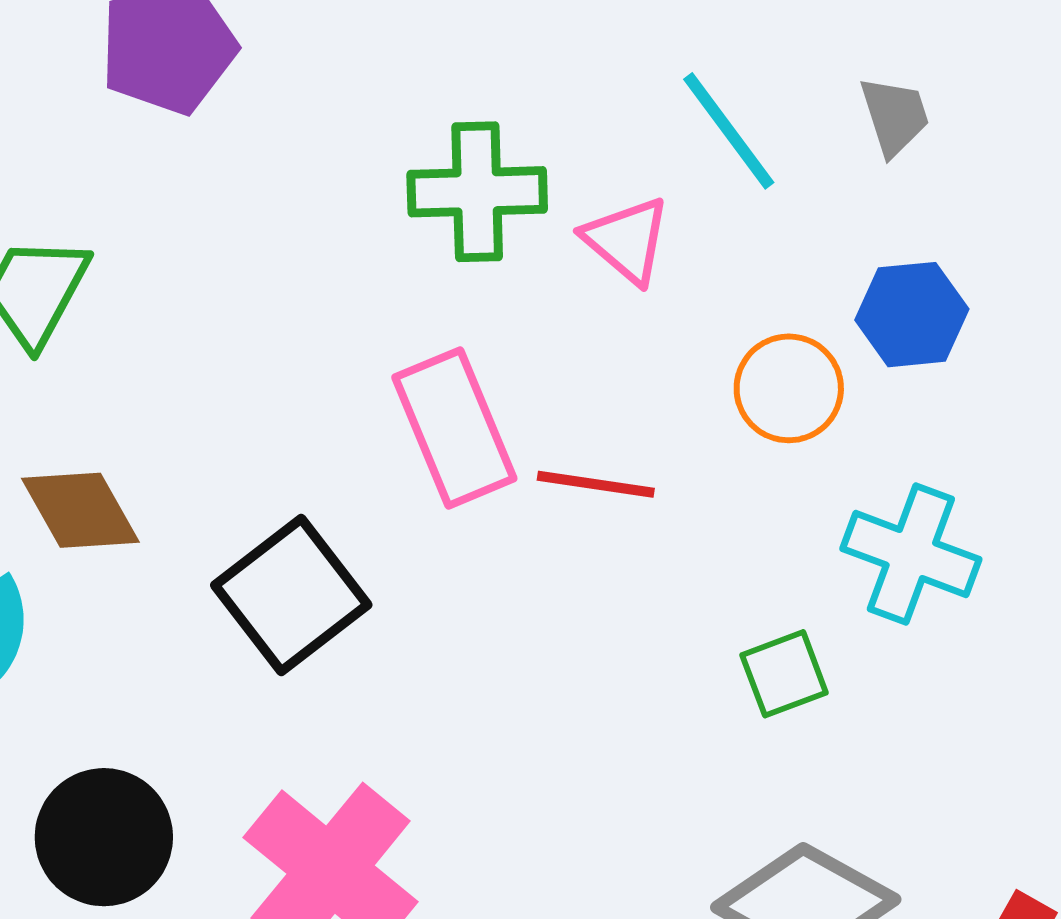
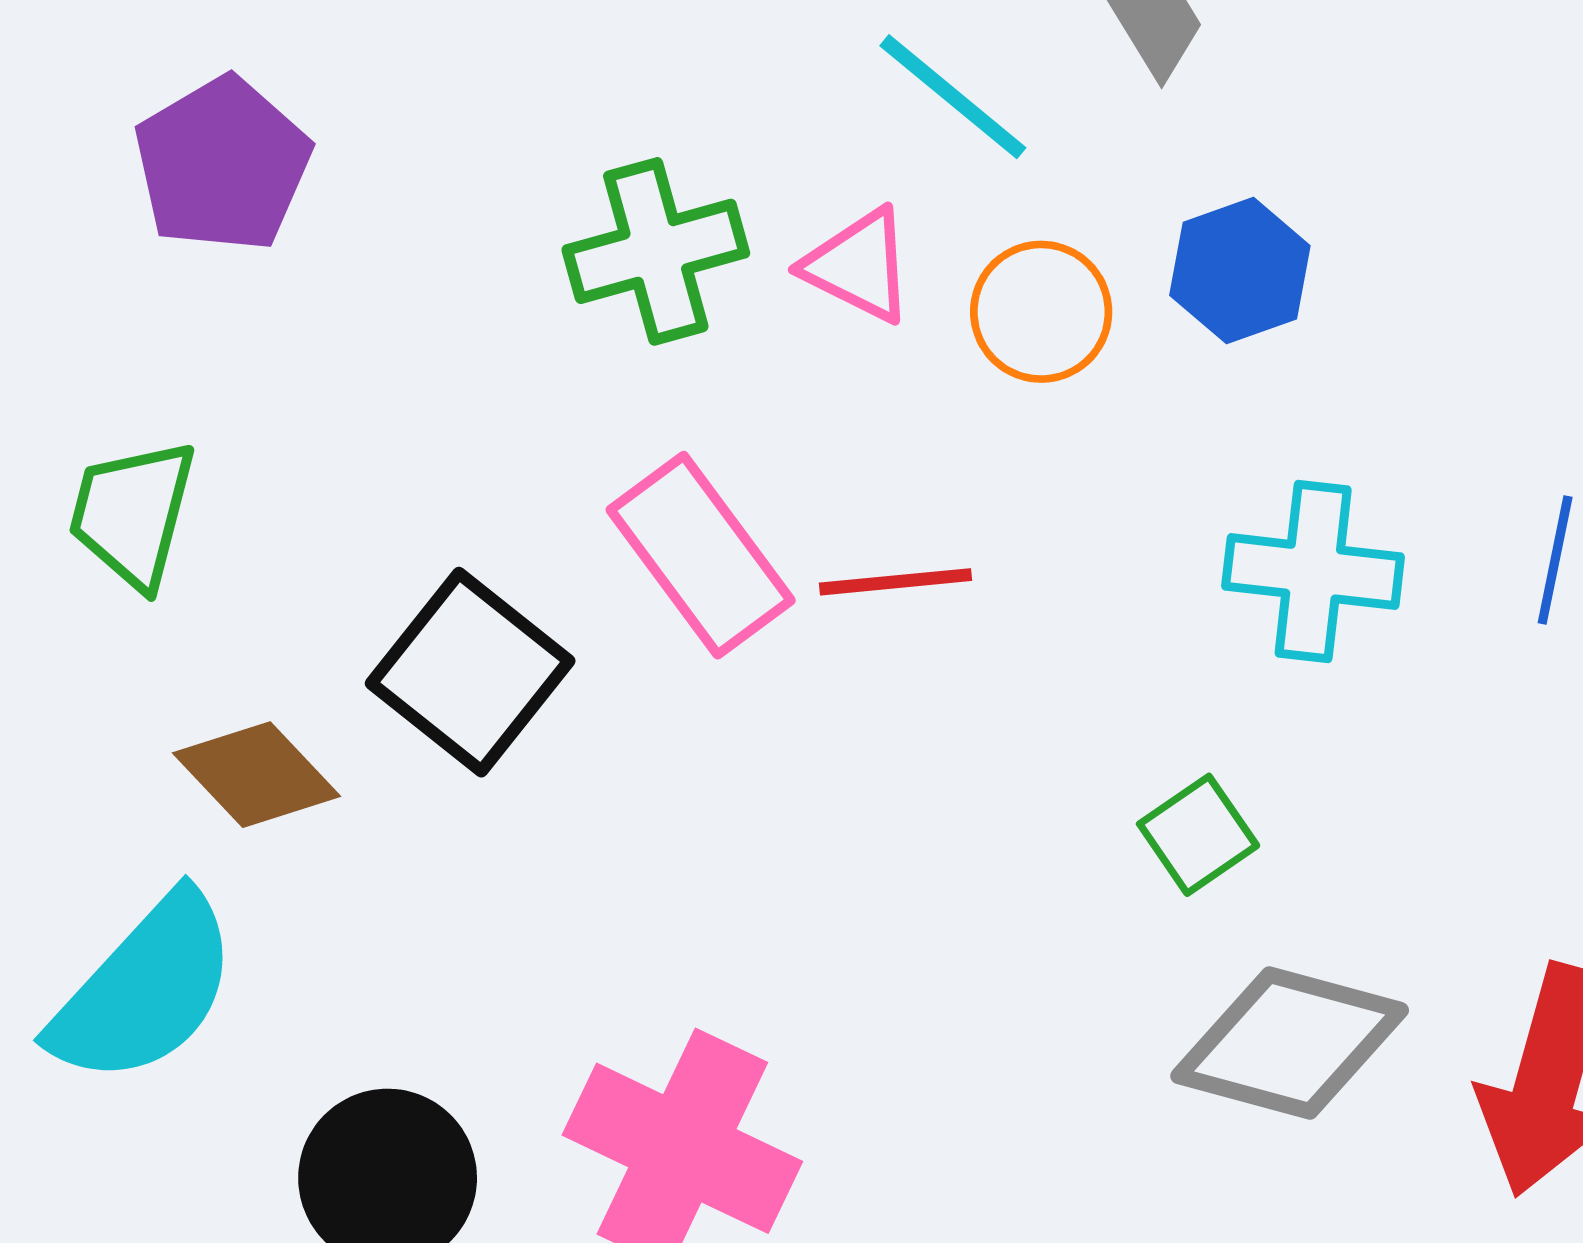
orange circle: (789, 388) -> (1041, 312), moved
black square: (291, 595) -> (470, 672), moved
green square: (784, 674) -> (1198, 835), moved

